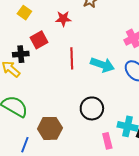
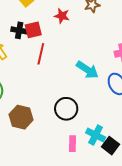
black cross: (21, 54) -> (19, 30), moved
red line: (72, 58) -> (41, 54), moved

